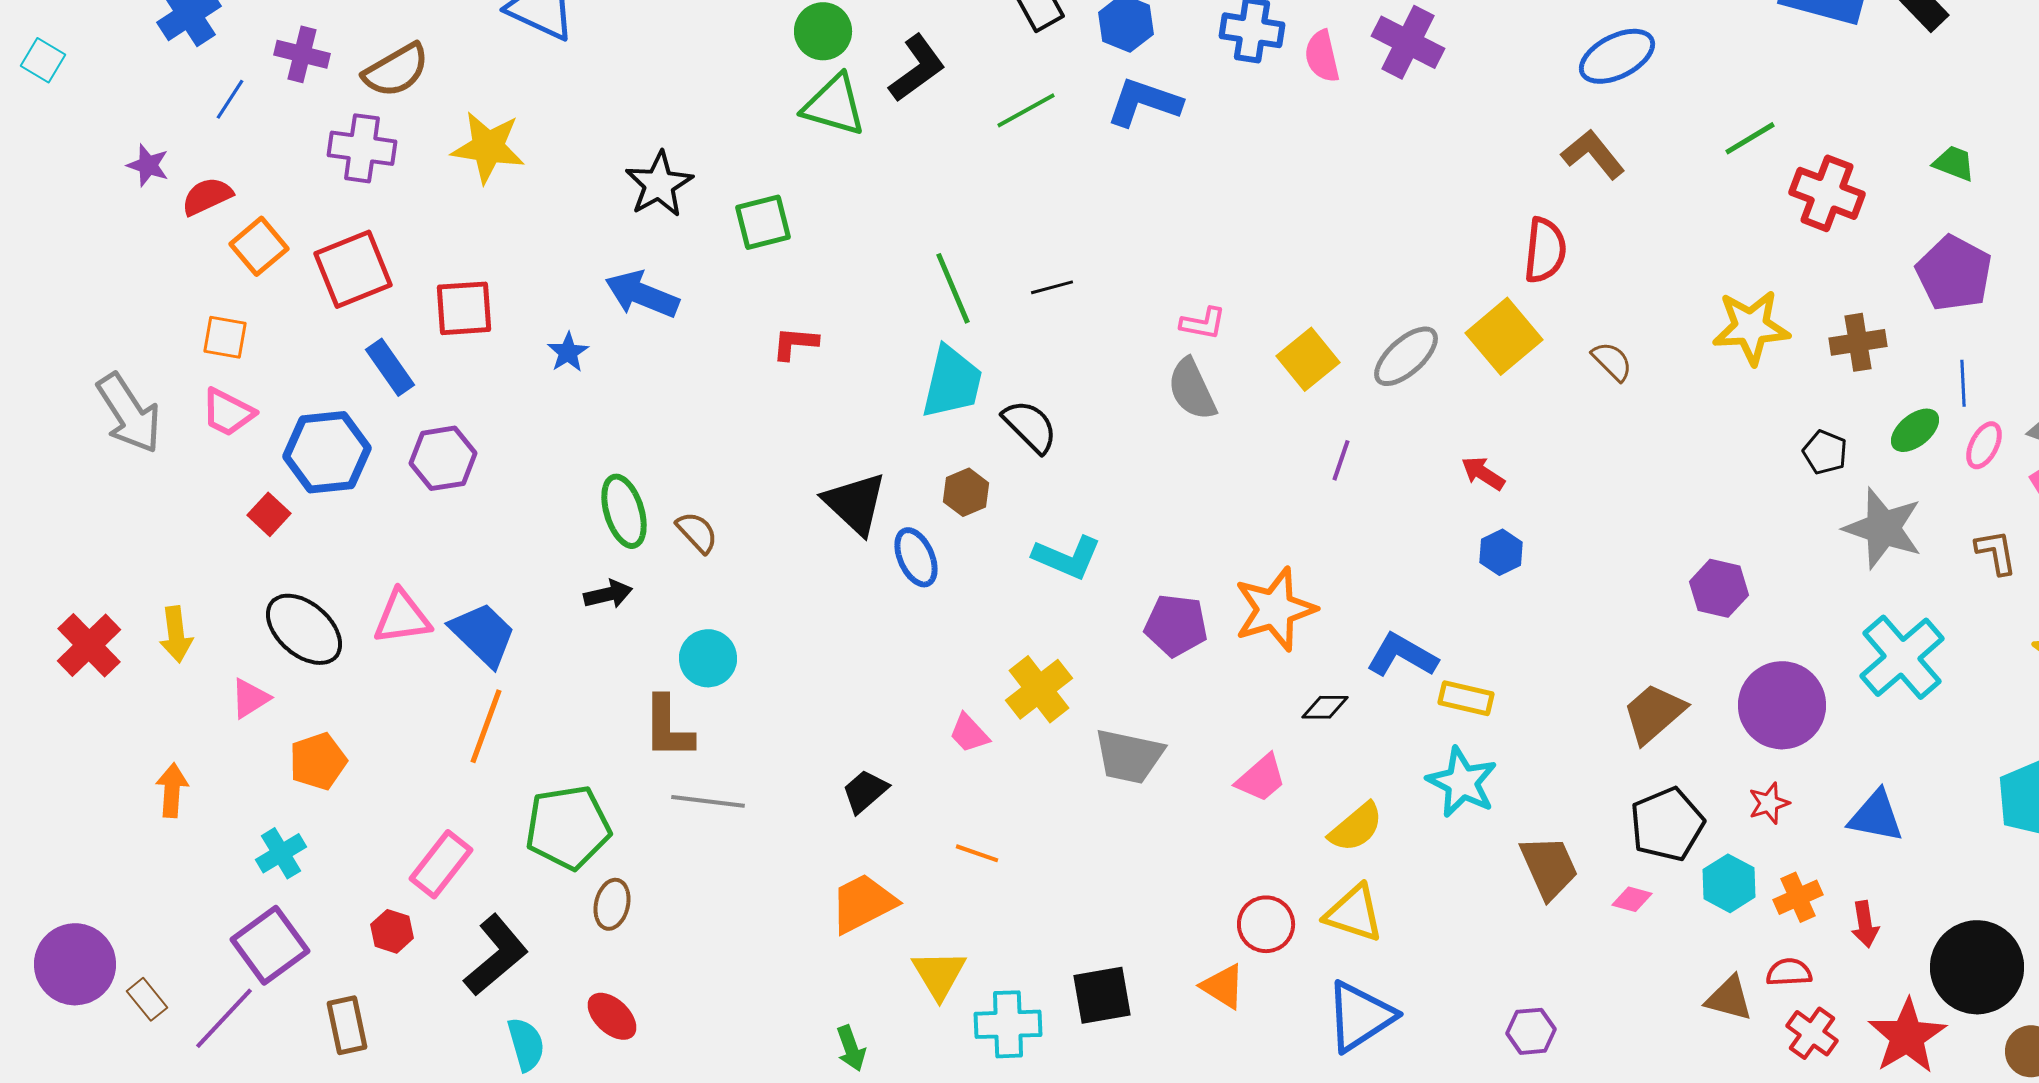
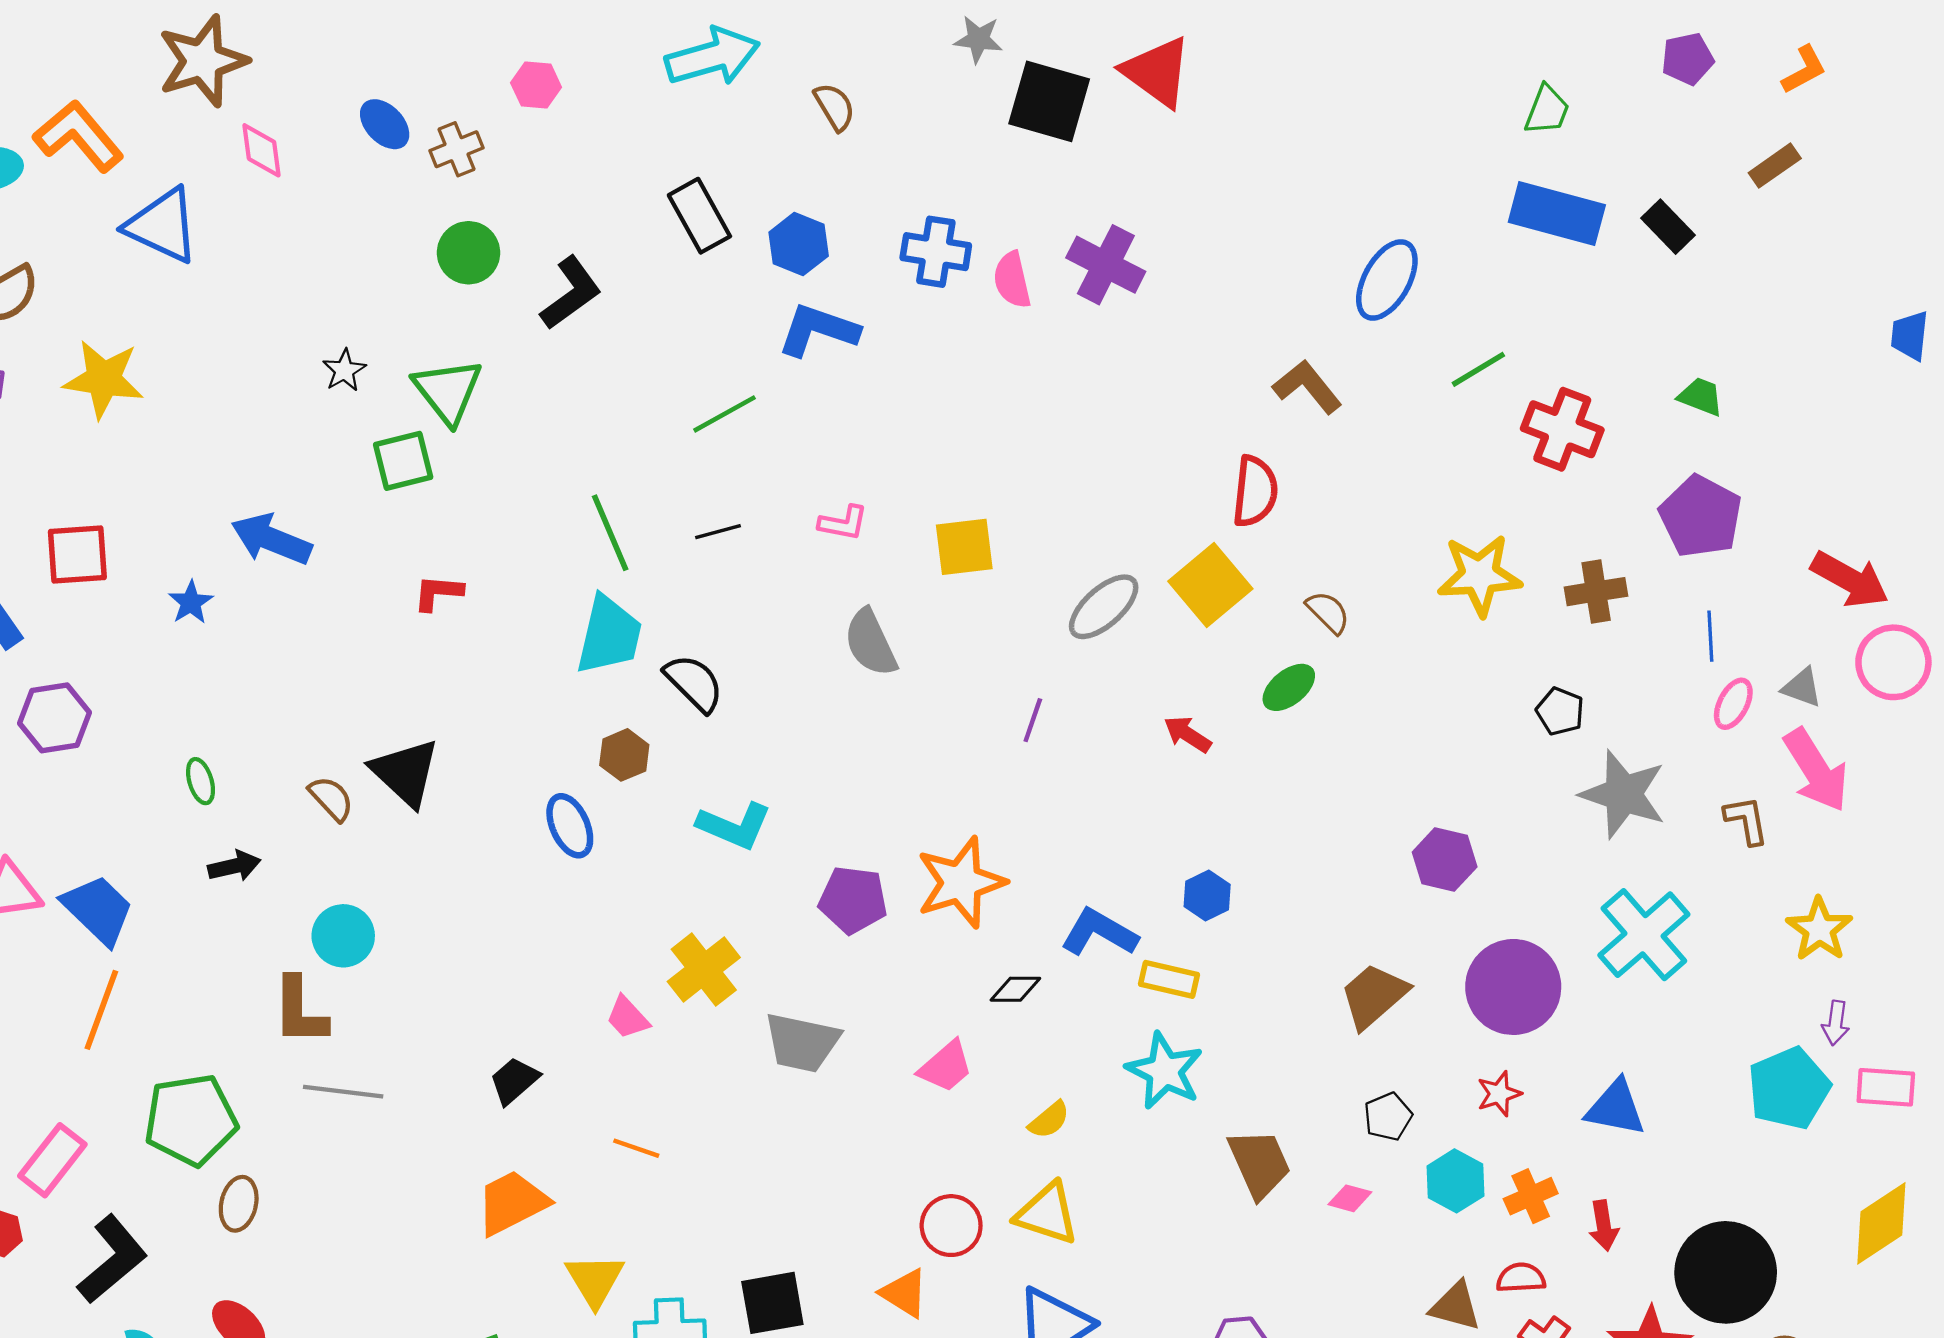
blue ellipse: (1617, 56) -> (1387, 280), moved, turned -34
green triangle: (834, 105) -> (448, 391), moved, turned 36
green line: (1026, 110) -> (725, 414), moved
black star: (659, 184) -> (344, 370), moved, size x0.6
pink L-shape: (1203, 323) -> (843, 523), moved
yellow square: (1308, 359) -> (964, 547), moved, turned 32
green ellipse: (1915, 430) -> (1289, 687), moved
black triangle: (855, 503) -> (405, 772), moved
green ellipse: (624, 511) -> (201, 781), moved, size x0.6
blue hexagon: (1501, 552) -> (1207, 895), moved
black pentagon: (1667, 824) -> (1388, 1117), size x0.6
yellow semicircle: (1356, 827) -> (1049, 1120), size x0.7

